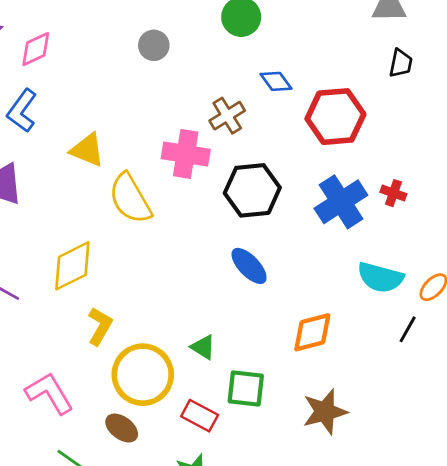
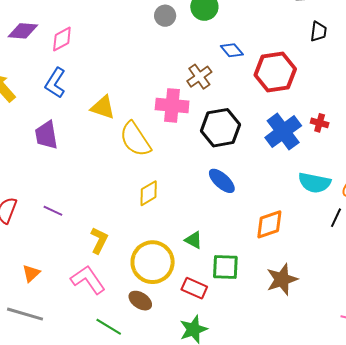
gray circle: (154, 45) -> (165, 16), moved
yellow diamond: (72, 266) -> (149, 193), moved, size x0.7
yellow L-shape: (100, 326) -> (99, 240), moved

